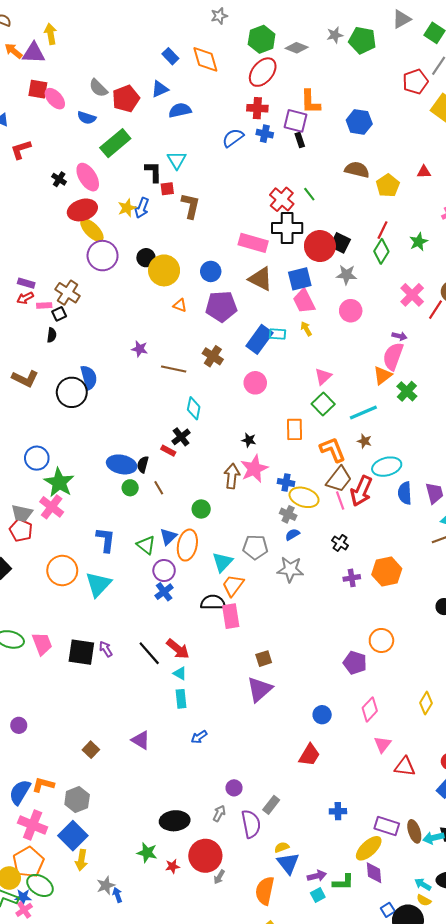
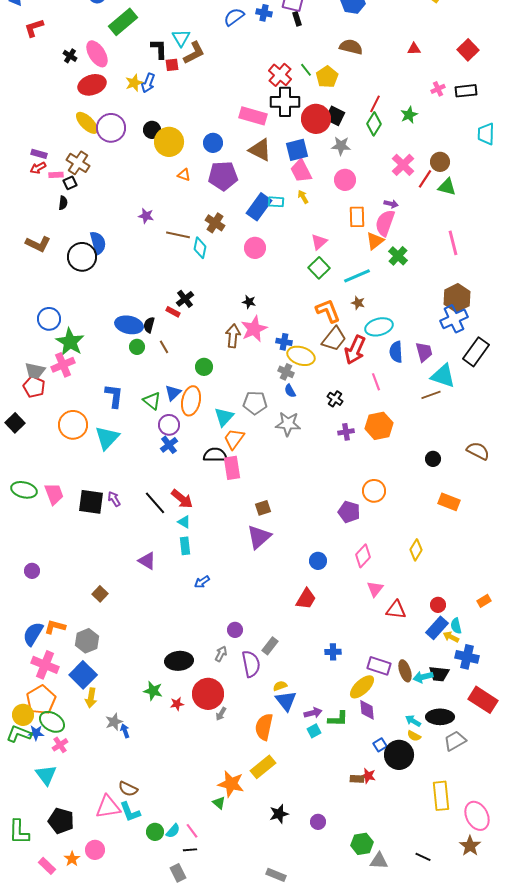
yellow pentagon: (388, 186) -> (327, 77), moved
brown L-shape: (191, 206) -> (194, 53), moved, turned 50
yellow ellipse: (92, 230) -> (87, 123), moved
cyan diamond: (194, 408) -> (200, 248), moved
orange rectangle: (294, 429) -> (357, 217), moved
pink line: (340, 501) -> (376, 382), moved
pink cross: (52, 507) -> (63, 365), turned 30
blue semicircle: (292, 534) -> (290, 391), turned -88
purple triangle: (141, 740) -> (147, 561), moved
pink cross: (24, 910) -> (60, 745), moved

